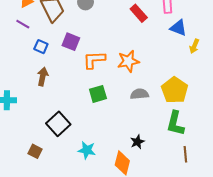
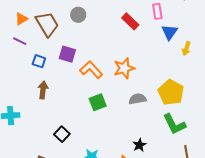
blue triangle: (178, 28) -> (170, 32), turned 48
orange L-shape: (94, 60) -> (91, 70), turned 55
green L-shape: (175, 123) -> (174, 124), turned -35
black square: (58, 124) -> (62, 134), size x0.7

